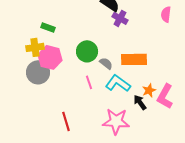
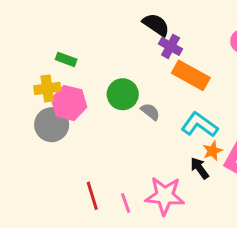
orange rectangle: (134, 59) -> (191, 75), moved, turned 30
pink line: (89, 82) -> (126, 203), moved
cyan L-shape: (118, 83) -> (200, 125), moved

